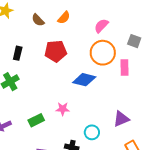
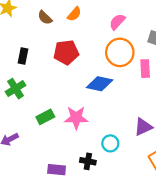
pink star: (63, 109) -> (76, 118), size x1.5
green rectangle: (36, 120) -> (45, 117), moved

